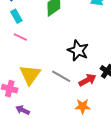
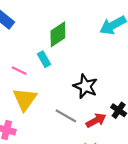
cyan rectangle: (16, 16) -> (44, 59), moved
yellow triangle: (30, 75) -> (25, 99), moved

